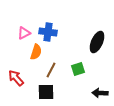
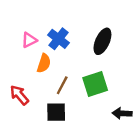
blue cross: (48, 32) -> (59, 39), turned 30
black ellipse: (97, 42) -> (102, 41), moved
green square: (78, 69) -> (95, 84), size x1.5

